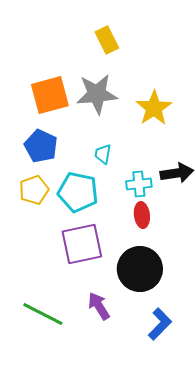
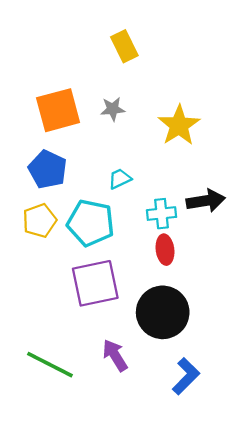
gray star: (97, 94) -> (113, 109), size x0.5
cyan trapezoid: (103, 154) -> (120, 179), turned 55

